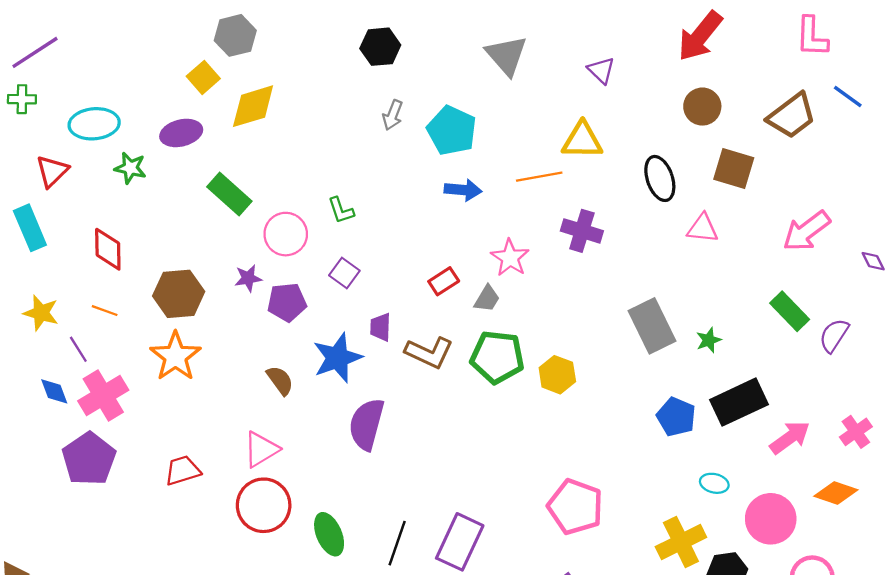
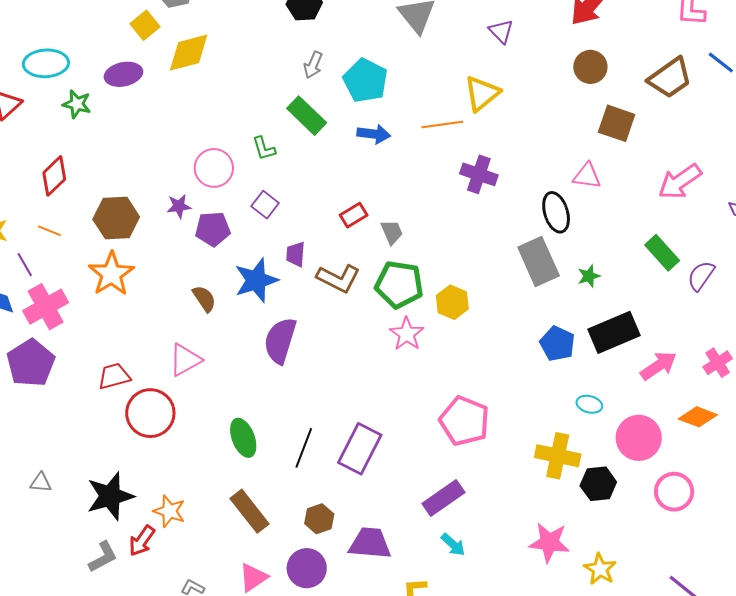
yellow triangle: (582, 140) -> (482, 93), turned -42
black ellipse: (660, 178) -> (556, 212), moved
green rectangle: (229, 194) -> (307, 116), moved
red diamond: (108, 249) -> (54, 176), turned 45
pink star: (510, 258) -> (407, 334), moved
gray trapezoid: (487, 299) -> (392, 232), turned -56
red circle: (264, 505) -> (150, 413), moved
yellow cross: (681, 542) -> (558, 456), turned 36

